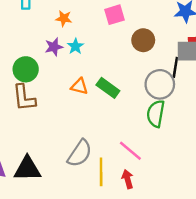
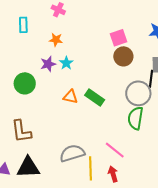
pink square: (114, 15) -> (118, 38), moved
brown L-shape: (24, 98) -> (21, 131), moved
gray semicircle: (80, 153) -> (72, 153), turned -140

